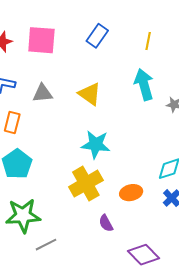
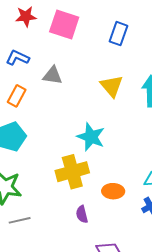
blue rectangle: (97, 36) -> (118, 34), turned -30
yellow triangle: (90, 94) -> (112, 86), moved

